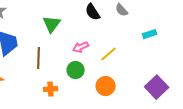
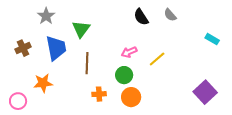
green triangle: (52, 24) -> (81, 29), moved
cyan rectangle: (150, 34) -> (212, 39), moved, turned 48
orange circle: (106, 86) -> (131, 97), moved

